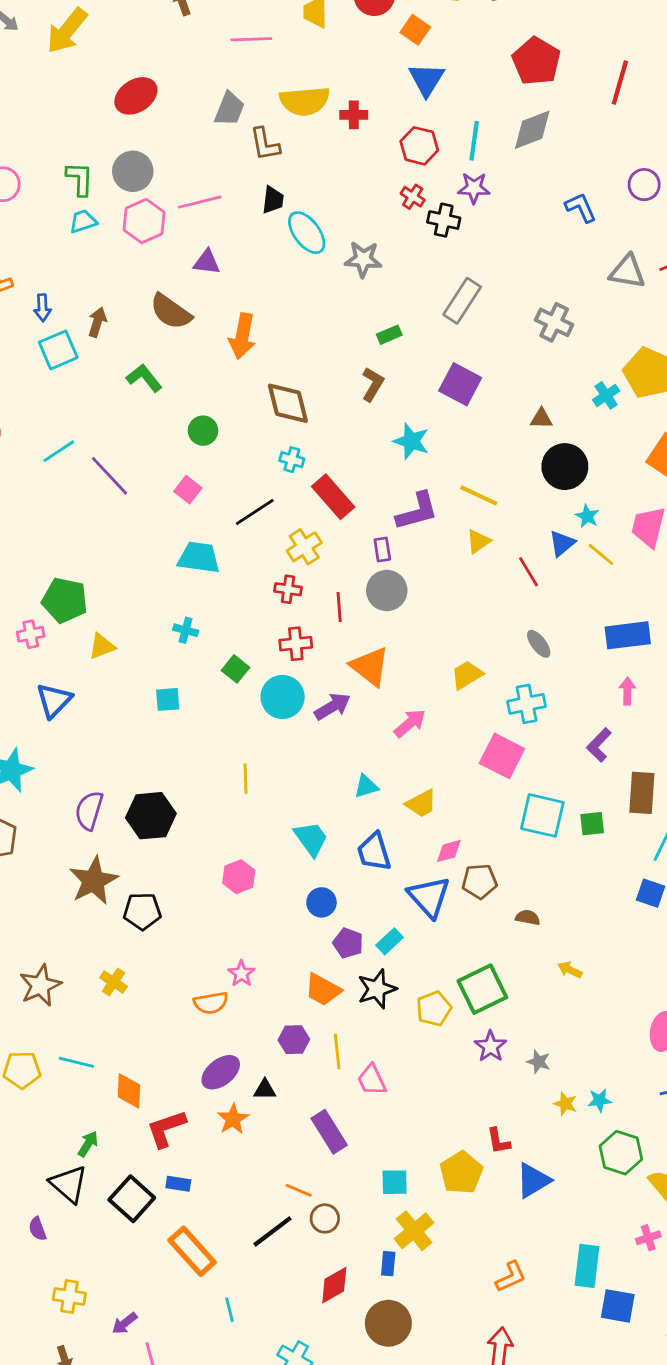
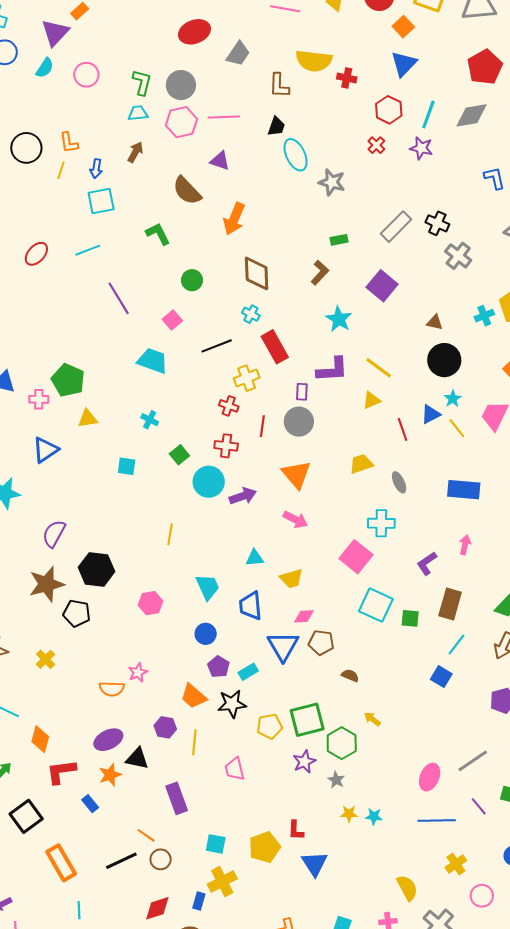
gray trapezoid: (229, 109) -> (238, 54), moved
black cross: (444, 220) -> (437, 223), moved
brown arrow: (97, 322) -> (135, 152), moved
cyan line: (59, 451) -> (88, 250), moved
cyan trapezoid: (199, 558) -> (153, 361), moved
orange triangle: (370, 666) -> (296, 475), moved
yellow trapezoid: (467, 675) -> (361, 464), moved
pink arrow: (627, 691) -> (465, 545), moved
pink arrow: (410, 723) -> (295, 520), turned 55
black hexagon: (151, 816) -> (97, 569), moved
pink trapezoid: (372, 1080) -> (235, 769), moved
black triangle: (265, 1090) -> (137, 759), size x1.4
yellow star: (565, 1104) -> (349, 814), turned -30
green hexagon: (621, 1153) -> (342, 743), moved
blue triangle: (533, 1180) -> (315, 864), turned -44
blue rectangle: (178, 1184) -> (90, 804), moved, turned 30

